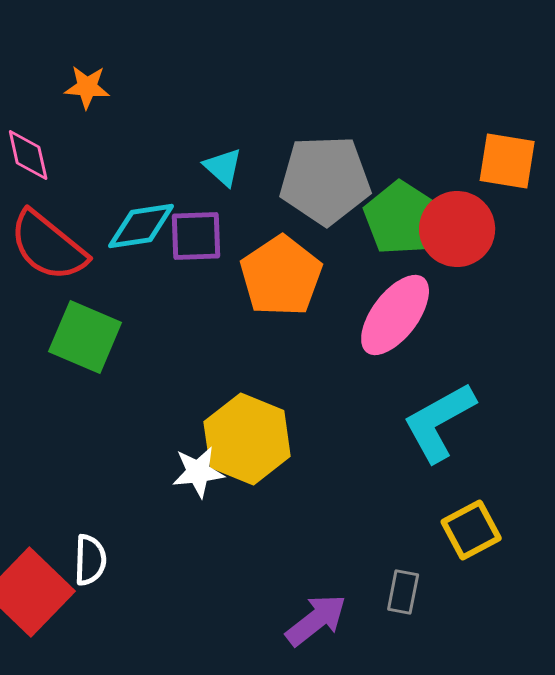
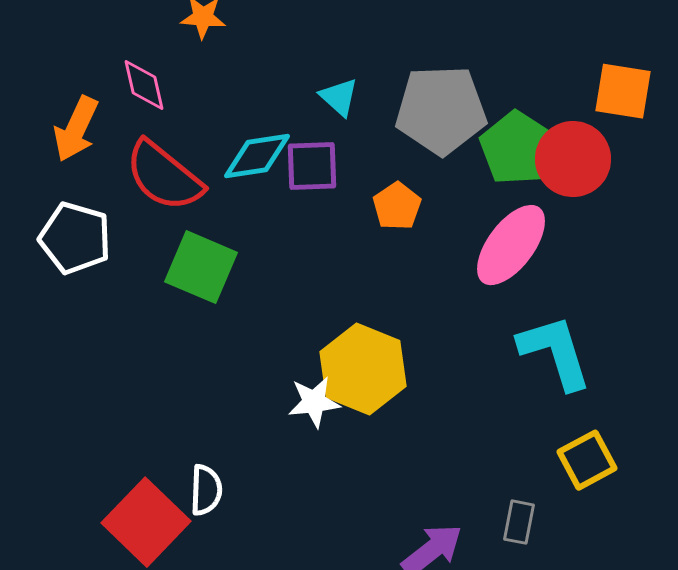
orange pentagon: (281, 276) -> (397, 206), size x0.6
cyan L-shape: (439, 422) -> (555, 352), turned 102

